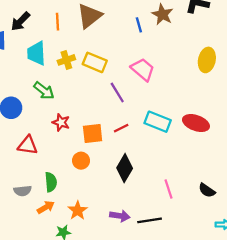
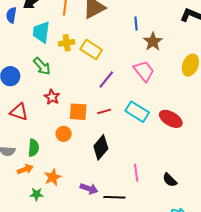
brown star: (162, 14) -> (153, 42), moved
pink trapezoid: (143, 69) -> (144, 71), moved
purple line: (117, 93) -> (106, 80), turned 60

